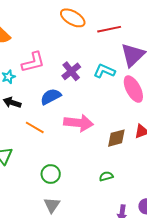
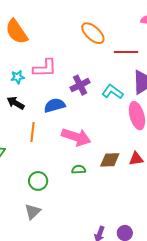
orange line: (35, 127) -> (32, 132), turned 54
green semicircle: (106, 176) -> (79, 169), moved

